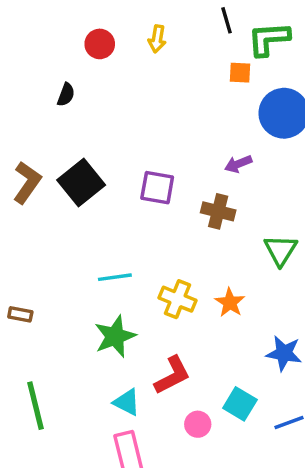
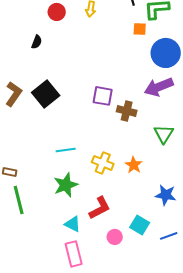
purple arrow: (238, 164) -> (159, 87), moved, size x1.8
purple square: (157, 188) -> (103, 96), moved
green line: (35, 406) -> (19, 200), moved

